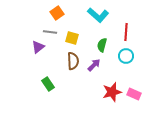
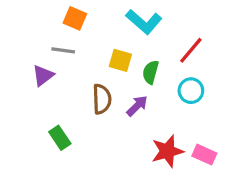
orange square: (57, 13) -> (75, 18), turned -32
red line: (126, 32) -> (191, 50), turned 36
yellow square: (72, 38) -> (120, 60), moved

